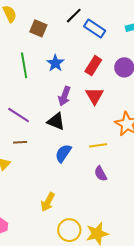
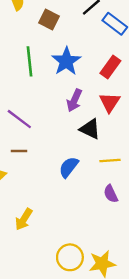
blue star: (55, 63) -> (66, 61), size x1.4
black triangle: (56, 121) -> (90, 129), moved
yellow arrow: (48, 202) -> (24, 219), moved

